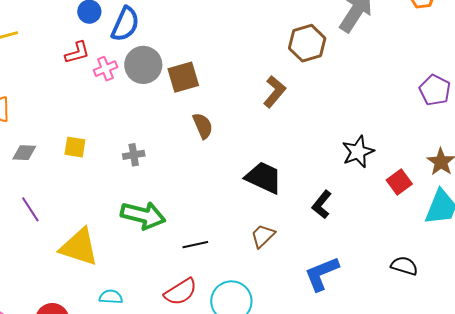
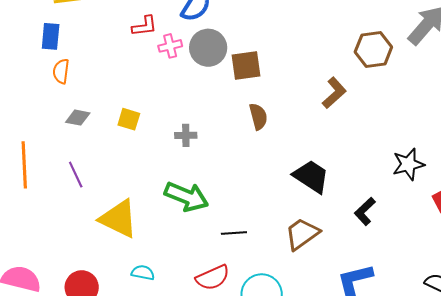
brown trapezoid: (263, 236) -> (302, 234), size x1.4

